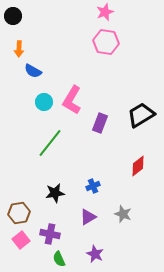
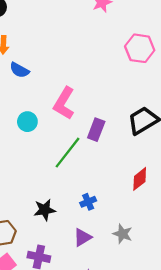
pink hexagon: (106, 42) -> (140, 48), moved
cyan circle: (44, 102) -> (27, 122), moved
green line: (50, 143) -> (68, 153), moved

